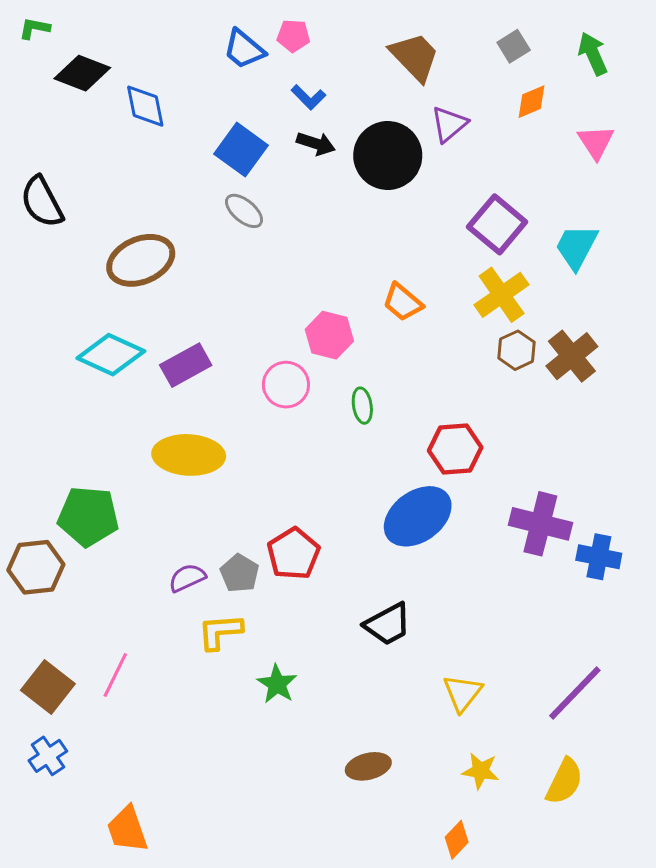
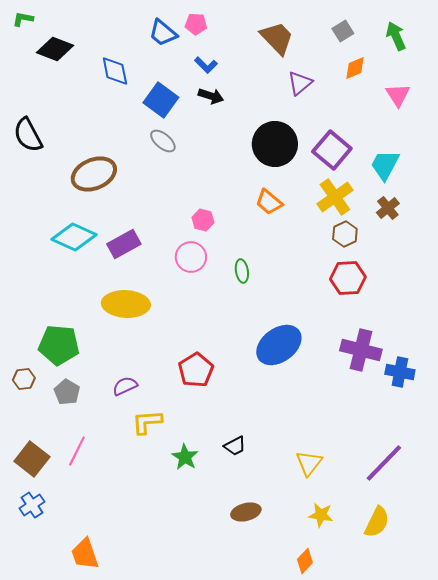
blue diamond: (145, 106) -> (115, 71), moved
black circle: (388, 156) -> (275, 144), moved
pink hexagon: (329, 335) -> (203, 220), moved, size x0.7
brown cross: (572, 356) -> (388, 208), moved, size x0.7
red hexagon: (455, 449) -> (348, 278), moved
brown hexagon: (36, 567) -> (24, 379), size x0.6
gray pentagon: (240, 573) -> (67, 392), moved
black trapezoid: (388, 624) -> (235, 446), moved, size x0.7

